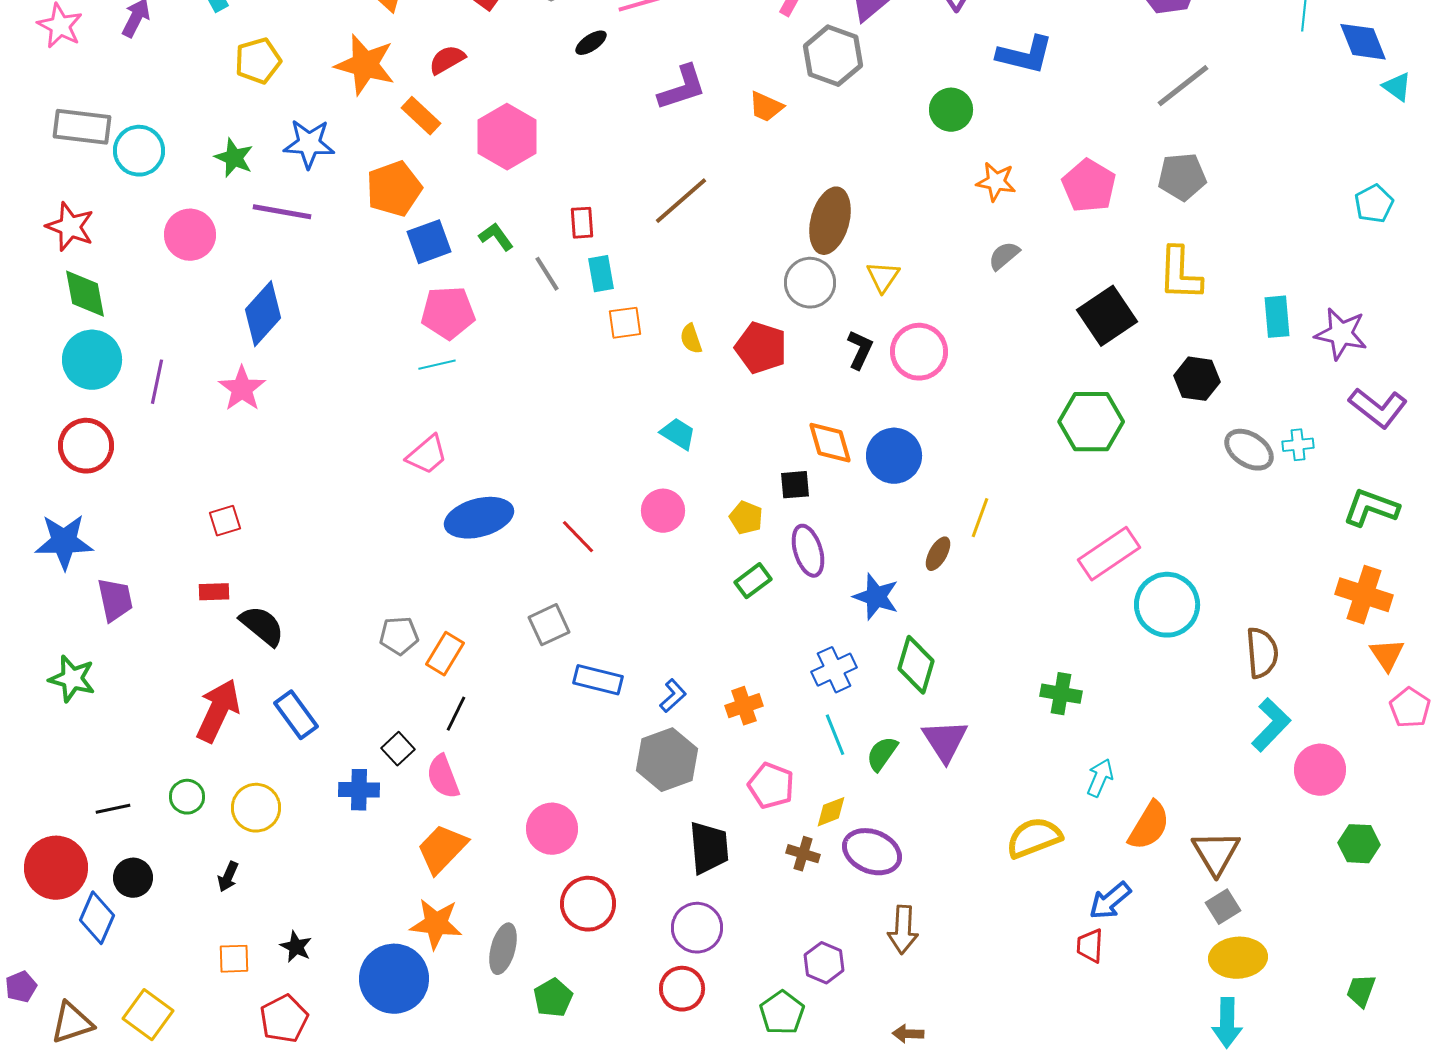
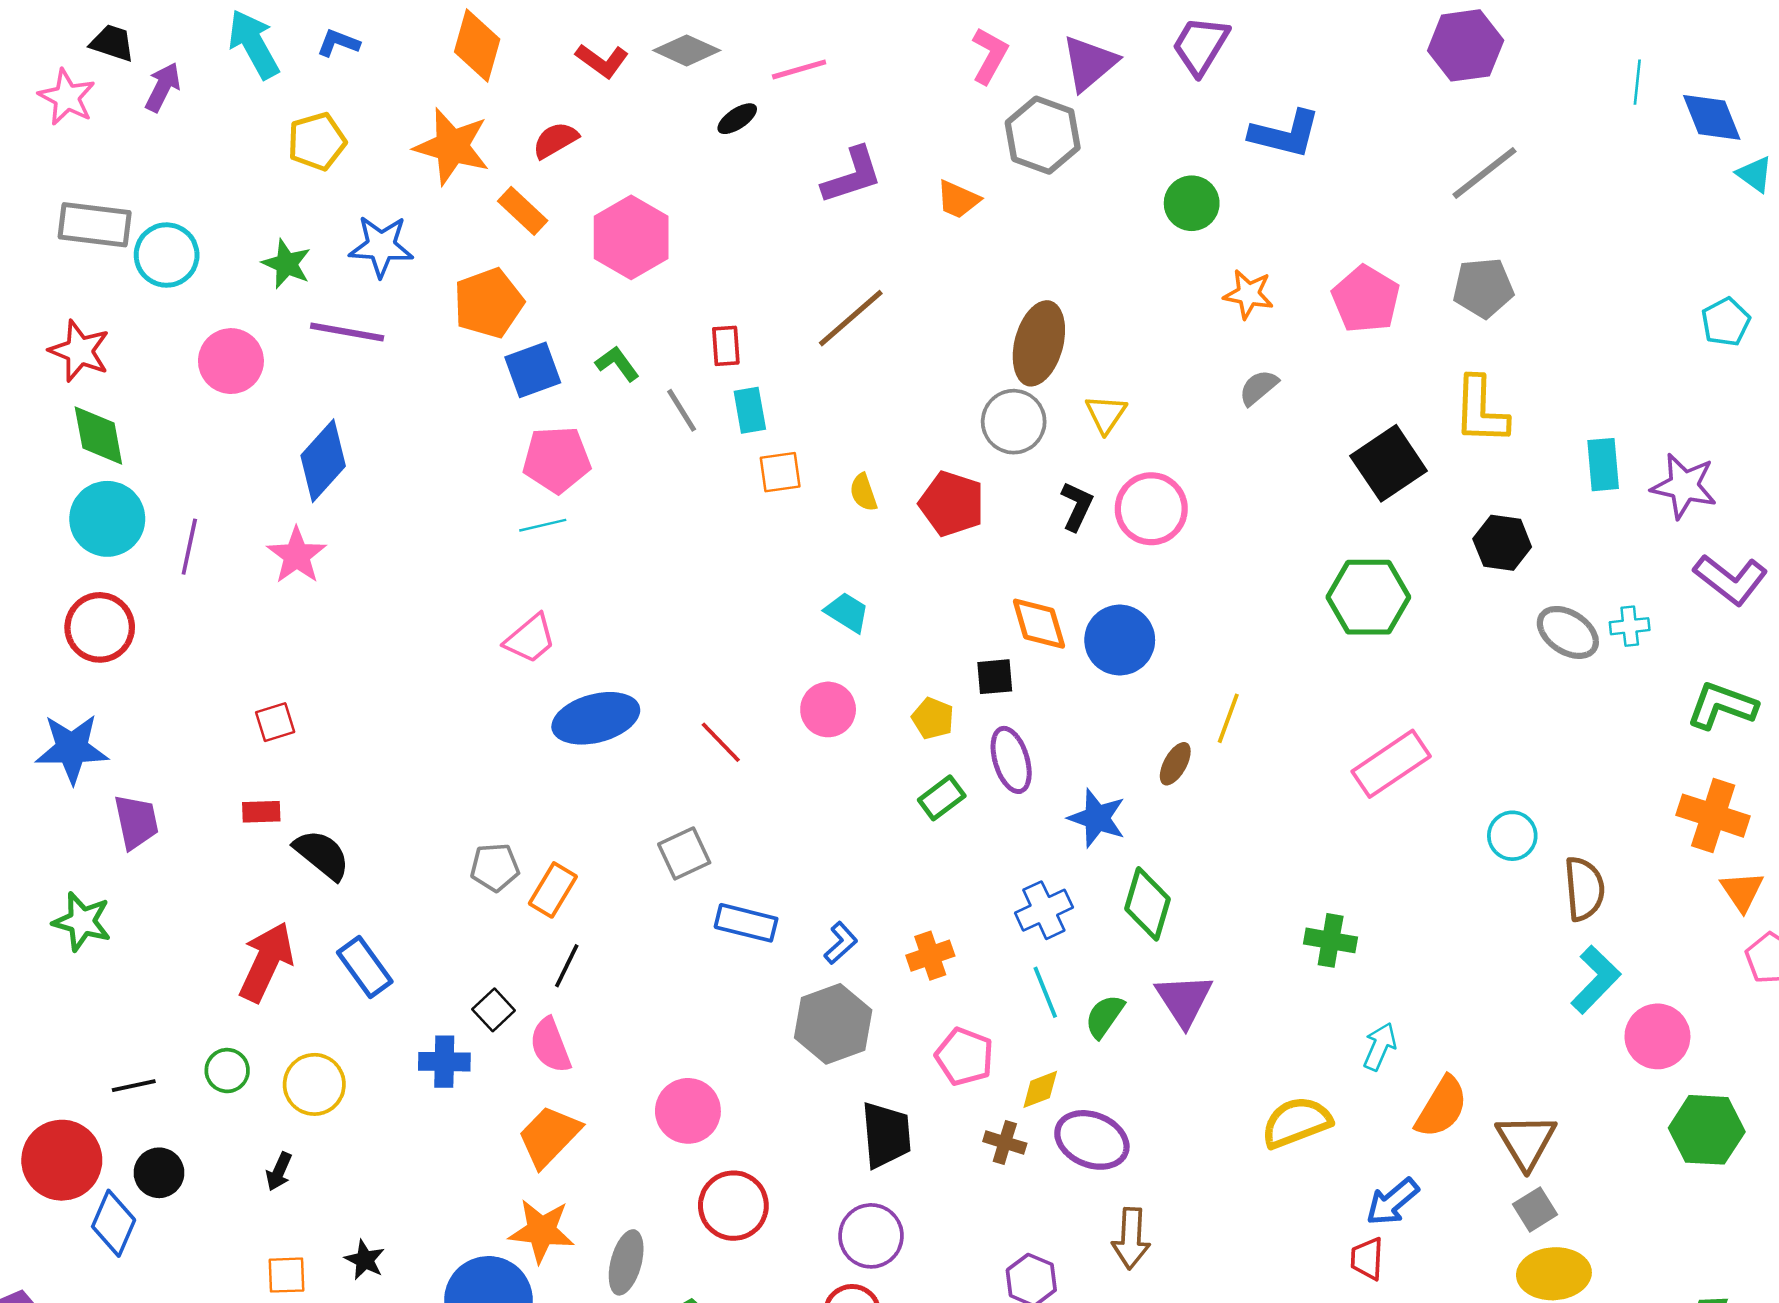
cyan circle: (1167, 605) -> (1512, 836), moved, size x0.6
green hexagon: (1359, 844) -> (1707, 1130), size x1.4

